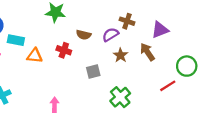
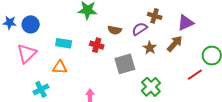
cyan rectangle: (16, 40) -> (64, 43), moved
brown arrow: (147, 52) -> (175, 44), turned 78
orange triangle: (35, 56) -> (60, 67), moved
gray square: (93, 72) -> (125, 64), size x1.5

